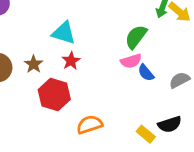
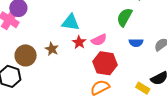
pink semicircle: (131, 61) -> (99, 40), moved
blue semicircle: (146, 73) -> (136, 43), turned -40
red hexagon: (54, 95) -> (105, 63), moved

